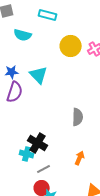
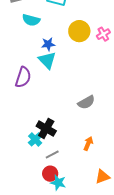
blue star: (12, 72) -> (48, 44), moved
gray semicircle: (78, 117) -> (86, 102), turned 60
cyan cross: (27, 154) -> (35, 139), turned 32

